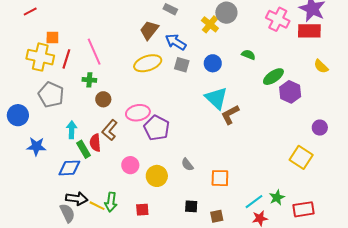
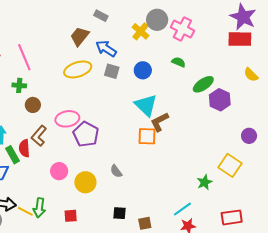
pink cross: (278, 19) -> (182, 29), moved
orange square: (220, 178) -> (147, 136), moved
green star: (277, 198) -> (205, 182), moved

